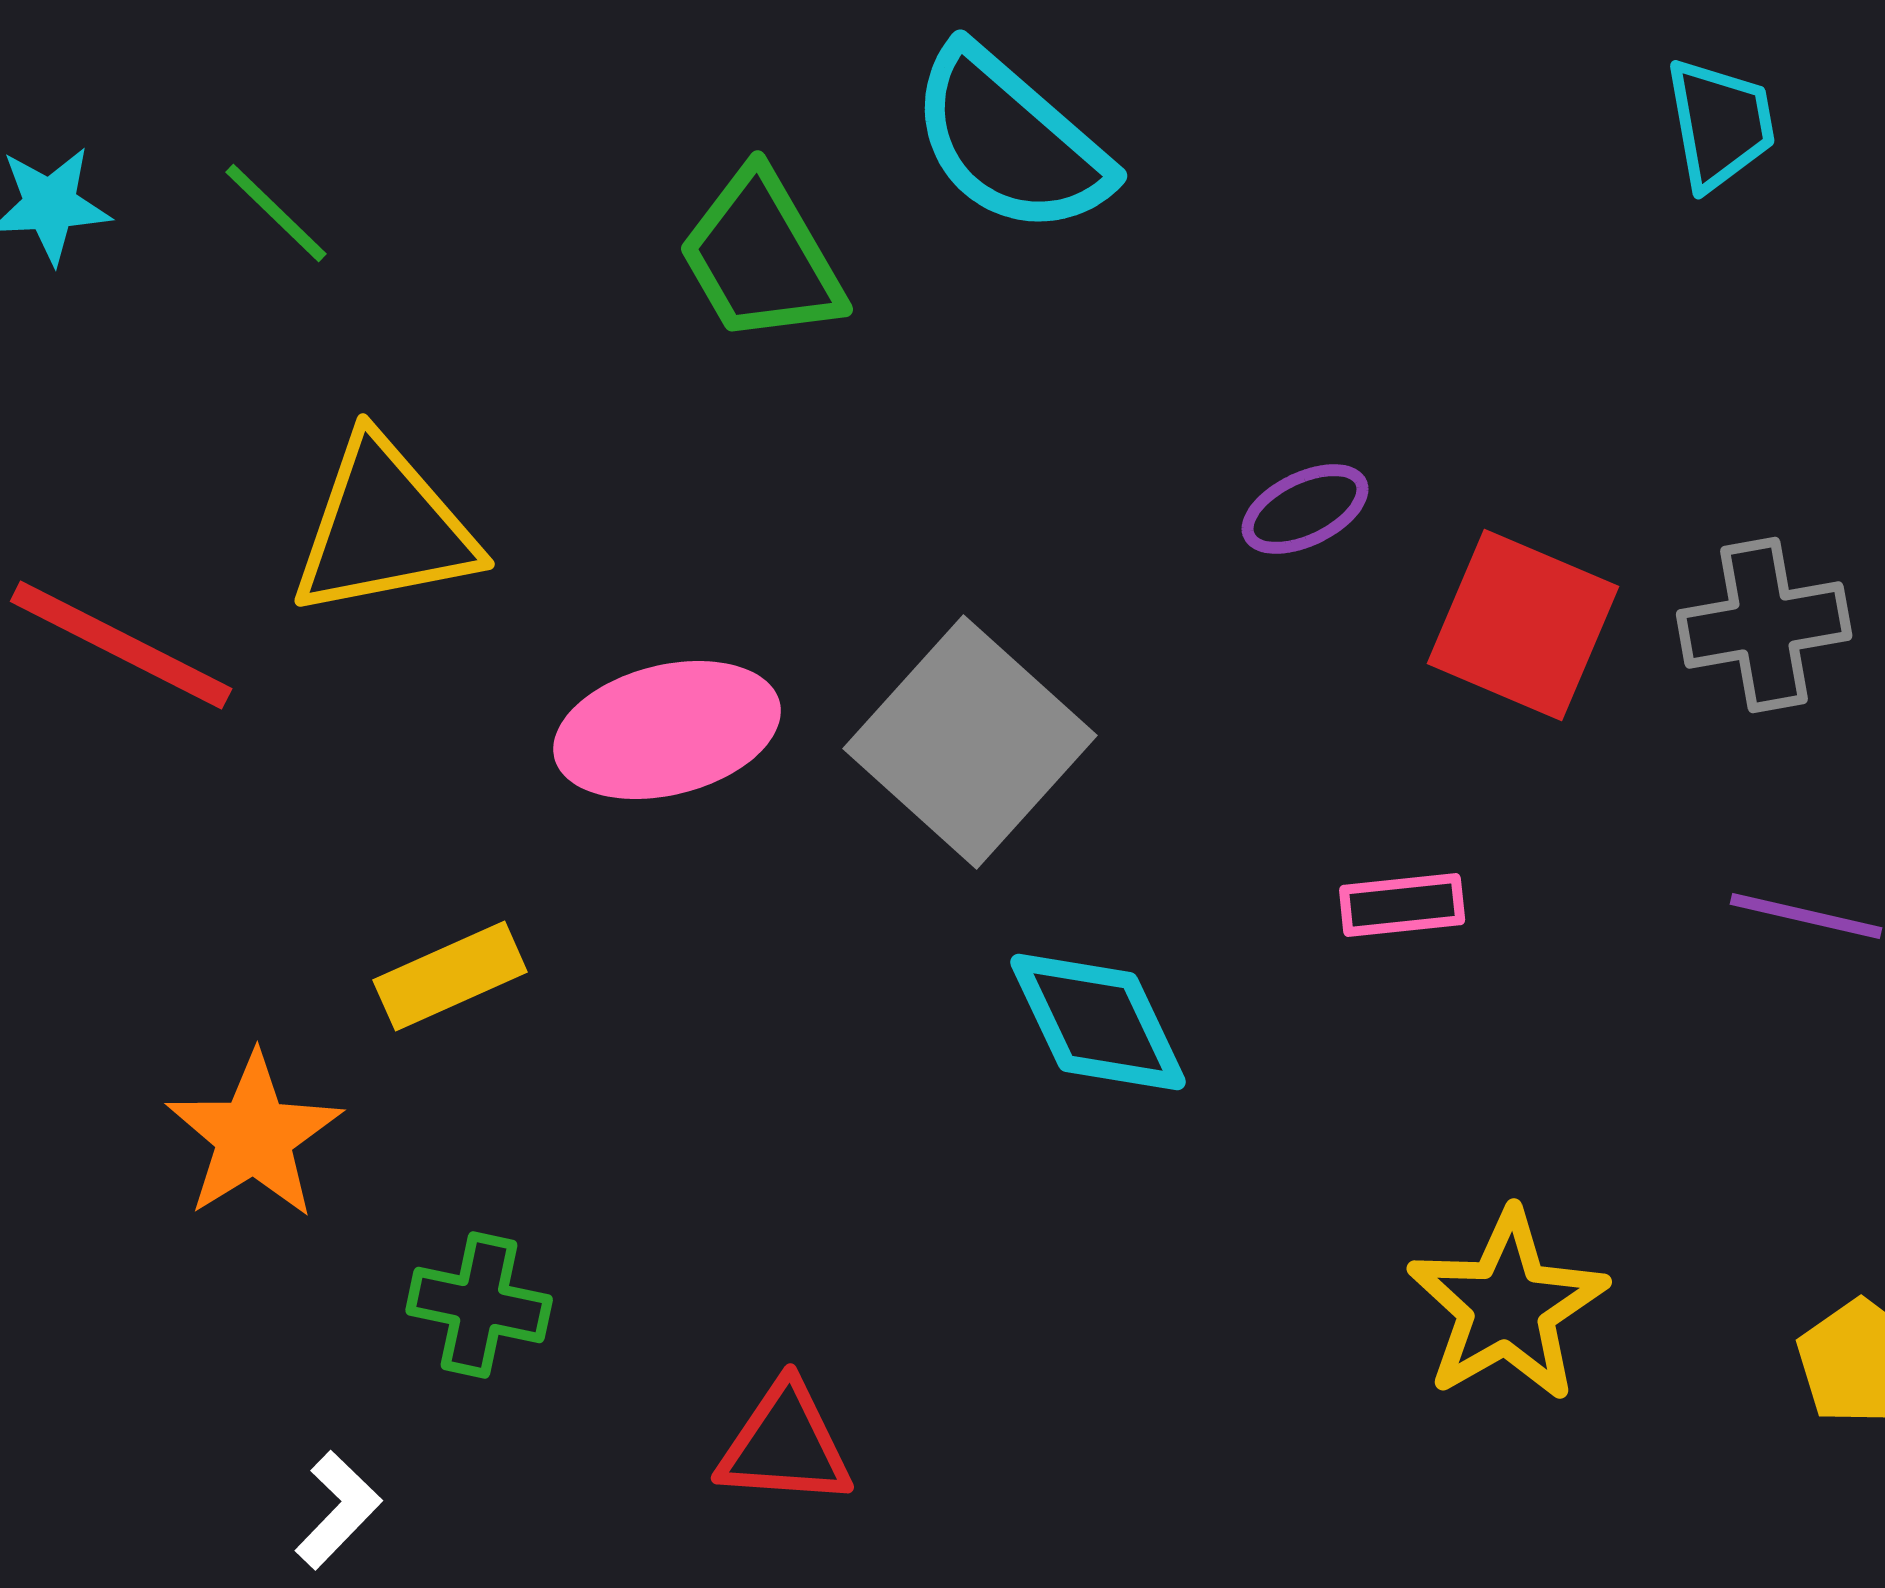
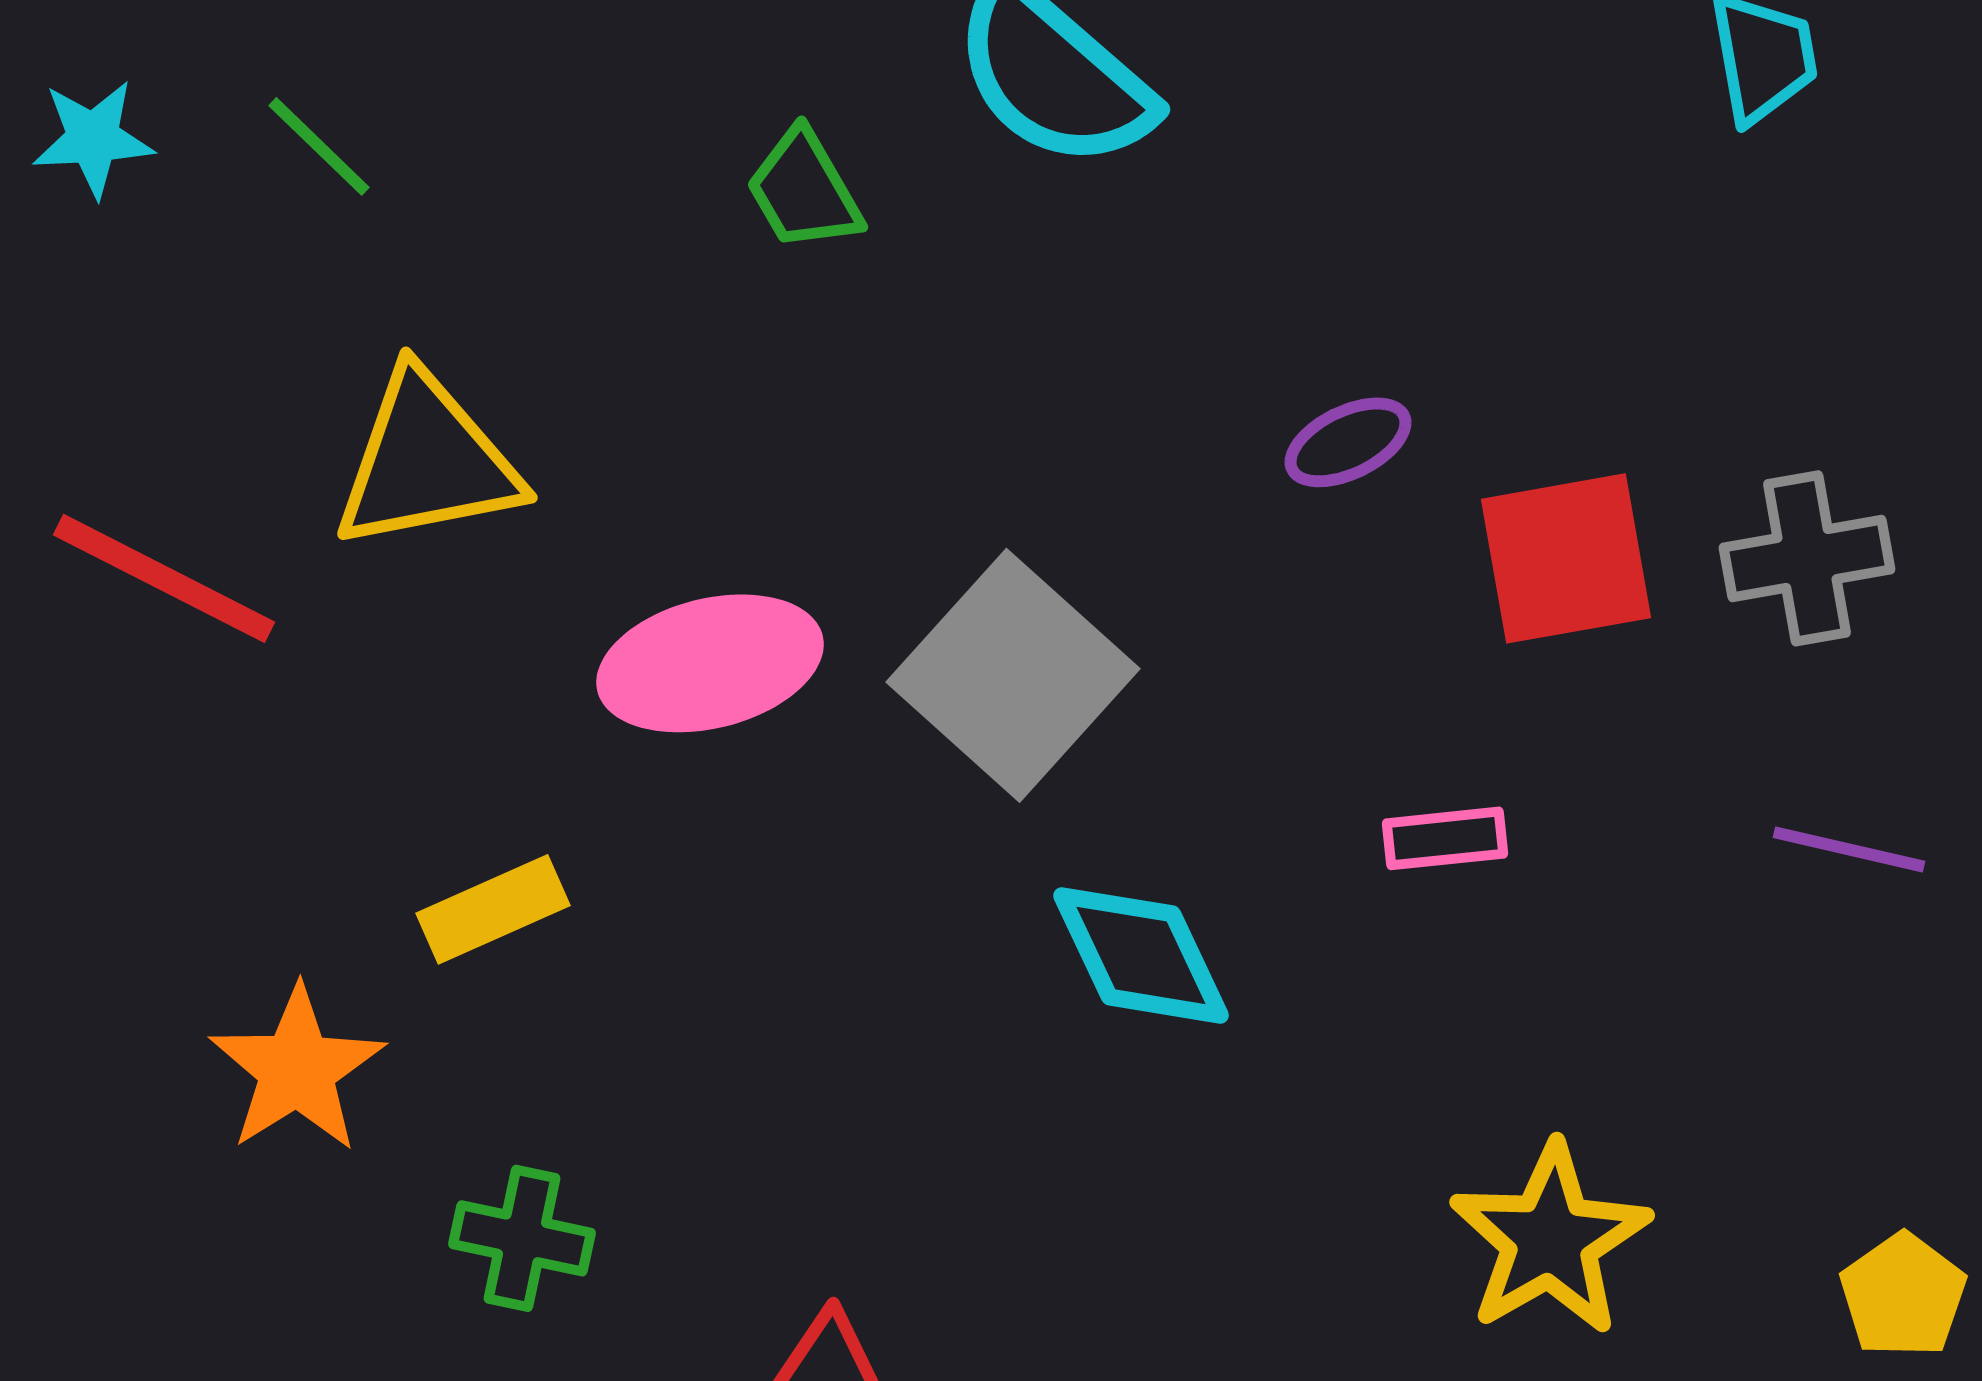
green trapezoid: (761, 257) -> (804, 190), size x0.7
red square: (1523, 625) -> (1566, 558), turned -33

